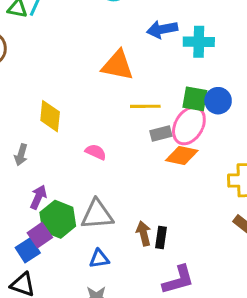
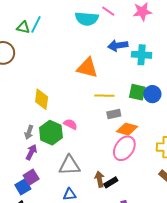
pink ellipse: (189, 126) -> (124, 148), moved
gray arrow: (21, 155) -> (29, 132), moved
green hexagon: (58, 219) -> (51, 133), moved
black rectangle: (161, 238) -> (111, 182), turned 48

